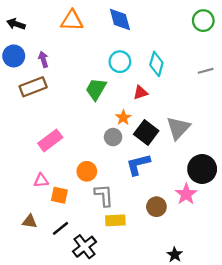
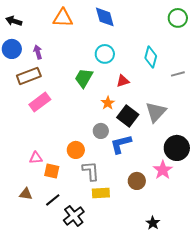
cyan diamond: (156, 64) -> (151, 57), moved
gray line: (206, 71) -> (178, 74), moved
gray circle: (113, 137) -> (101, 131), moved
pink rectangle: (50, 140) -> (40, 102), moved

